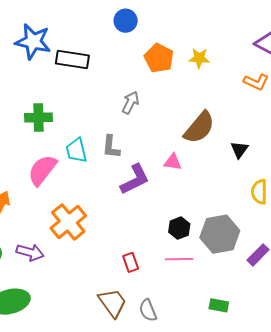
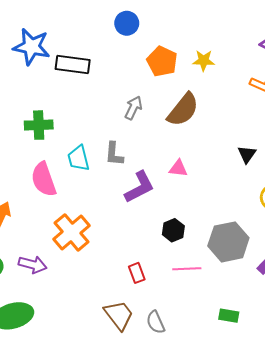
brown semicircle: (199, 128) -> (183, 110), moved
pink semicircle: (42, 170) -> (44, 179), turned -56
black hexagon: (179, 228) -> (173, 230), moved

